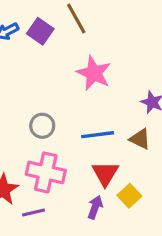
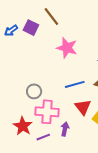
gray circle: (42, 126) -> (34, 91), moved
purple arrow: (95, 207) -> (65, 129), moved

